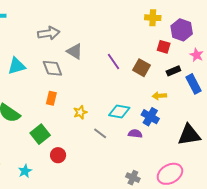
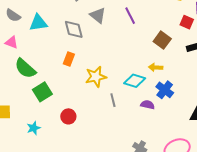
purple line: (114, 62) -> (130, 16), moved
yellow arrow: (159, 96) -> (156, 67), moved
yellow star: (80, 112) -> (96, 77), size x1.5
gray line: (100, 133) -> (113, 100), turned 32
green square: (40, 134) -> (42, 92), moved

